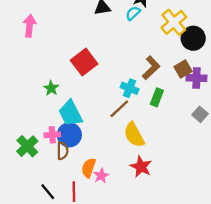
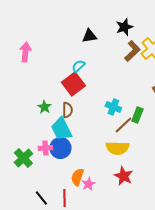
cyan semicircle: (133, 13) -> (78, 66), moved
brown L-shape: (151, 68) -> (132, 51), moved
brown line: (119, 109) -> (123, 125), moved
yellow semicircle: (134, 135) -> (117, 148), turned -60
brown semicircle: (62, 151) -> (67, 110), moved

